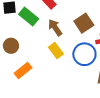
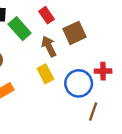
brown square: (84, 23) -> (74, 33), moved

